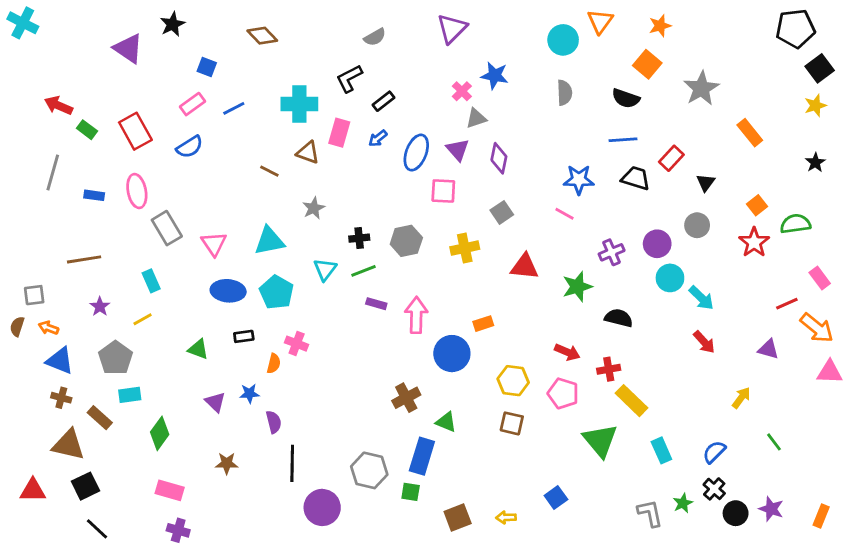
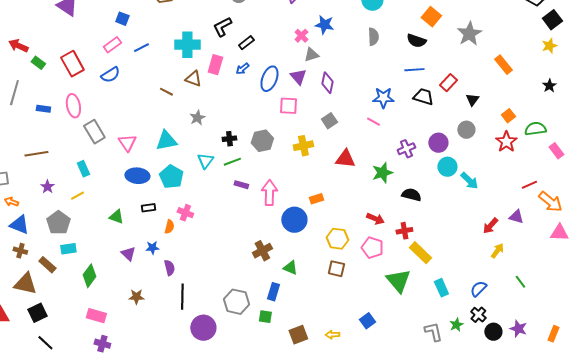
pink rectangle: (820, 278) -> (556, 151), moved
red arrow: (704, 342) -> (490, 226), moved, turned 84
blue rectangle: (422, 456) -> (273, 292), size x0.7

